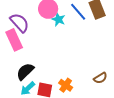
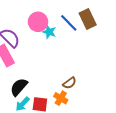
brown semicircle: (100, 78) -> (69, 83), moved

